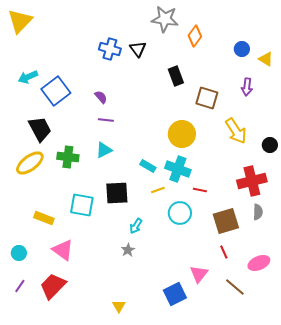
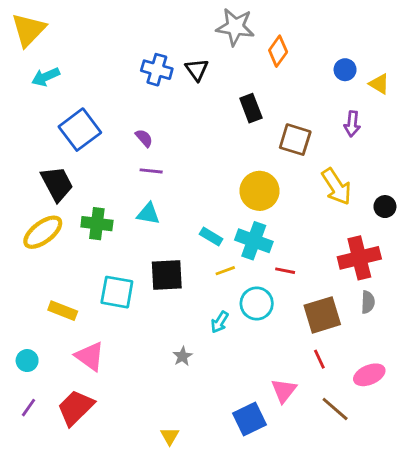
cyan arrow: (28, 77) -> (46, 77), moved
cyan triangle: (104, 150) -> (148, 214), turned 36
cyan arrow: (136, 226) -> (220, 322), moved

